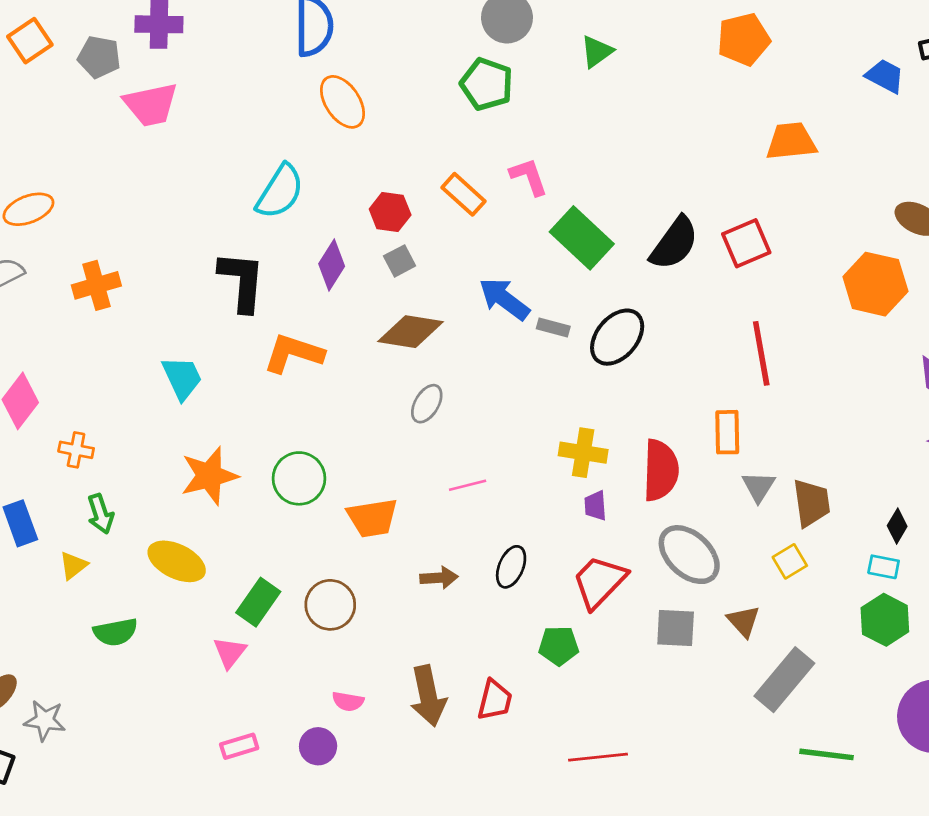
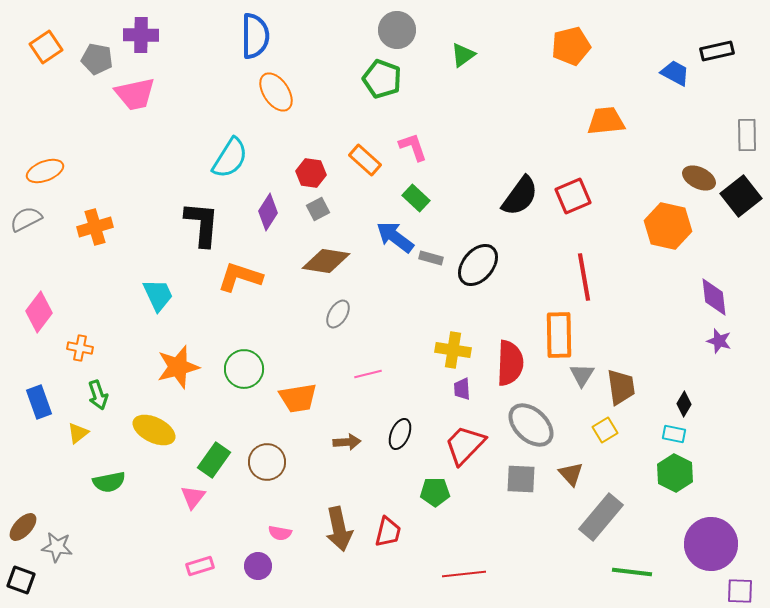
green rectangle: (582, 238) -> (416, 198), moved, size x0.6
orange rectangle: (727, 432) -> (559, 335), size x1.4

